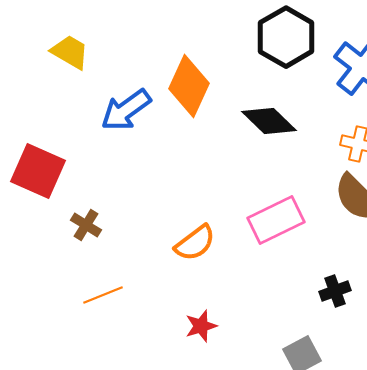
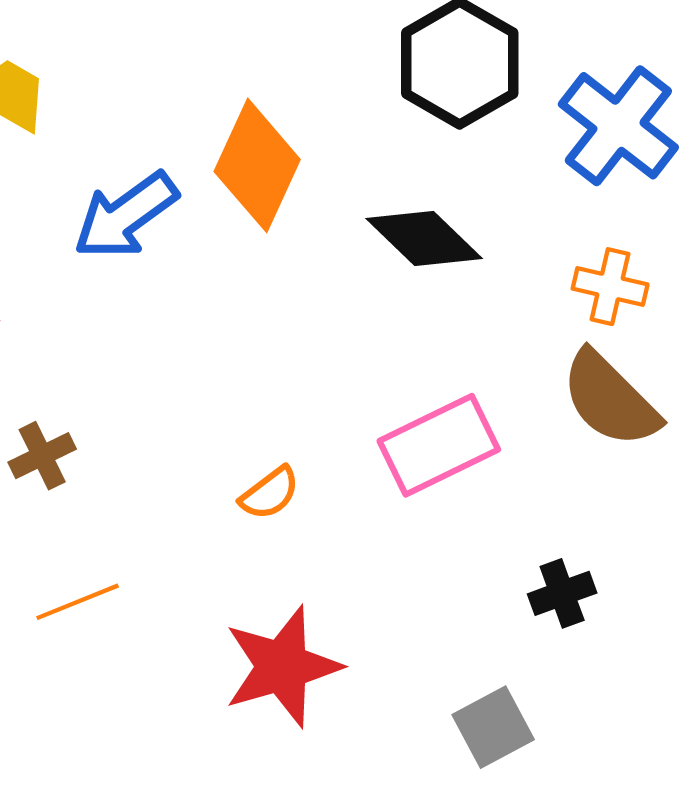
brown cross: (86, 225) -> (42, 456), turned 32
orange semicircle: (195, 243) -> (270, 493), size x0.7
red star: (201, 326) -> (282, 667), size x1.8

